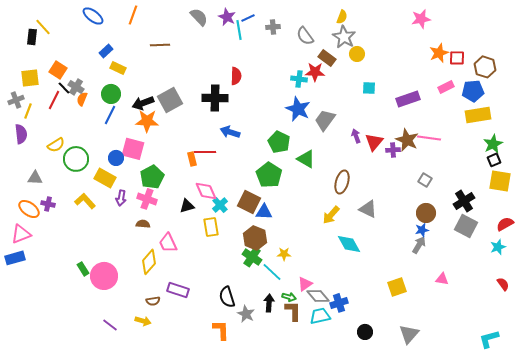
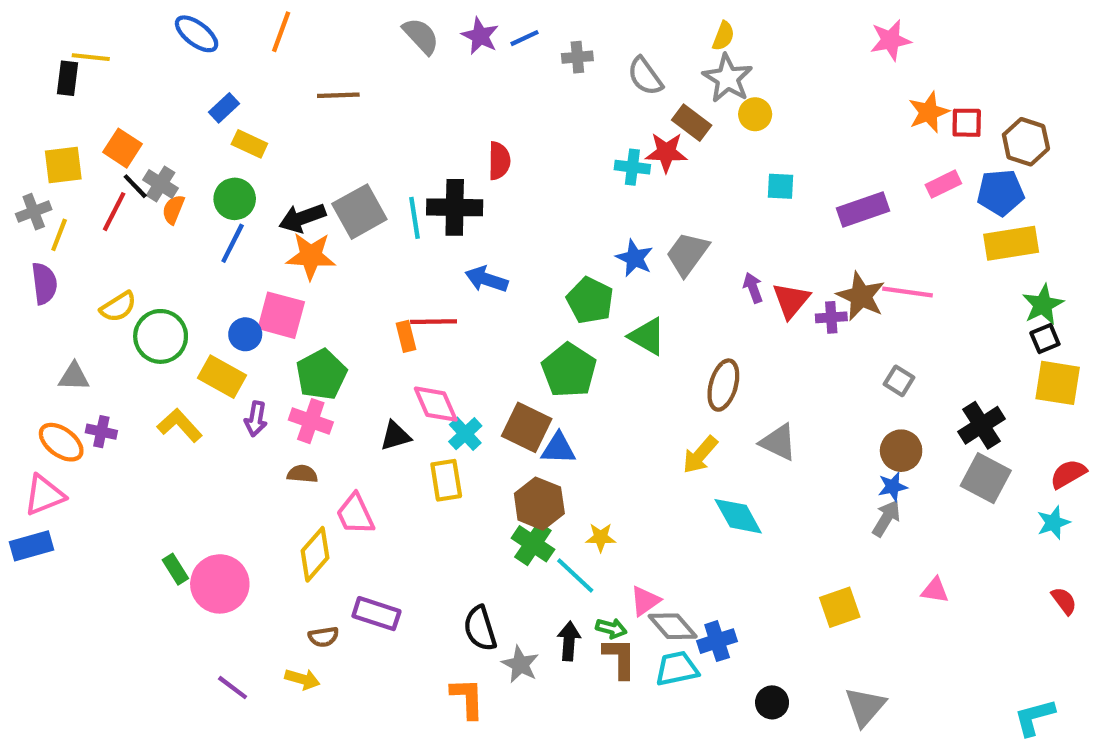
yellow line: (43, 27) -> (91, 57), turned -42
cyan line: (239, 30) -> (414, 218), moved
blue star: (298, 109) -> (635, 258), moved, size x0.7

